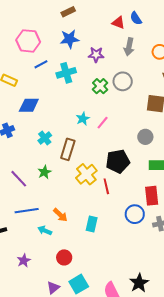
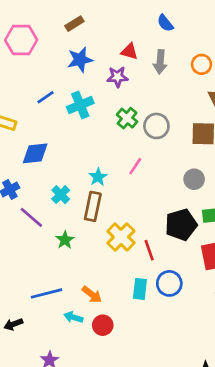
red triangle: (118, 23) -> (129, 51), moved
pink hexagon: (28, 41) -> (21, 40), moved
gray circle: (123, 81) -> (156, 126), moved
cyan star: (83, 119) -> (98, 177), moved
black pentagon: (118, 161) -> (181, 225), moved
purple line: (19, 179) -> (31, 217), moved
blue circle: (135, 214) -> (169, 283), moved
cyan rectangle: (92, 224) -> (140, 289), moved
red circle: (64, 257) -> (103, 325), moved

